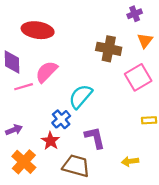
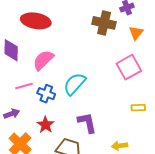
brown cross: (109, 49) -> (104, 23), moved
pink line: (24, 87) -> (24, 86), moved
blue cross: (61, 119) -> (46, 94), moved, turned -30

